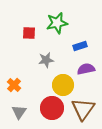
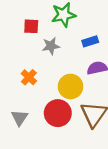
gray star: (46, 60) -> (51, 46), moved
orange cross: (14, 85) -> (29, 77), moved

